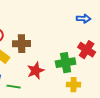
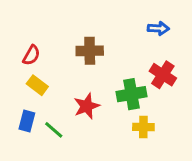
brown cross: (22, 44) -> (90, 51), moved
green line: (14, 87) -> (54, 130), turned 32

